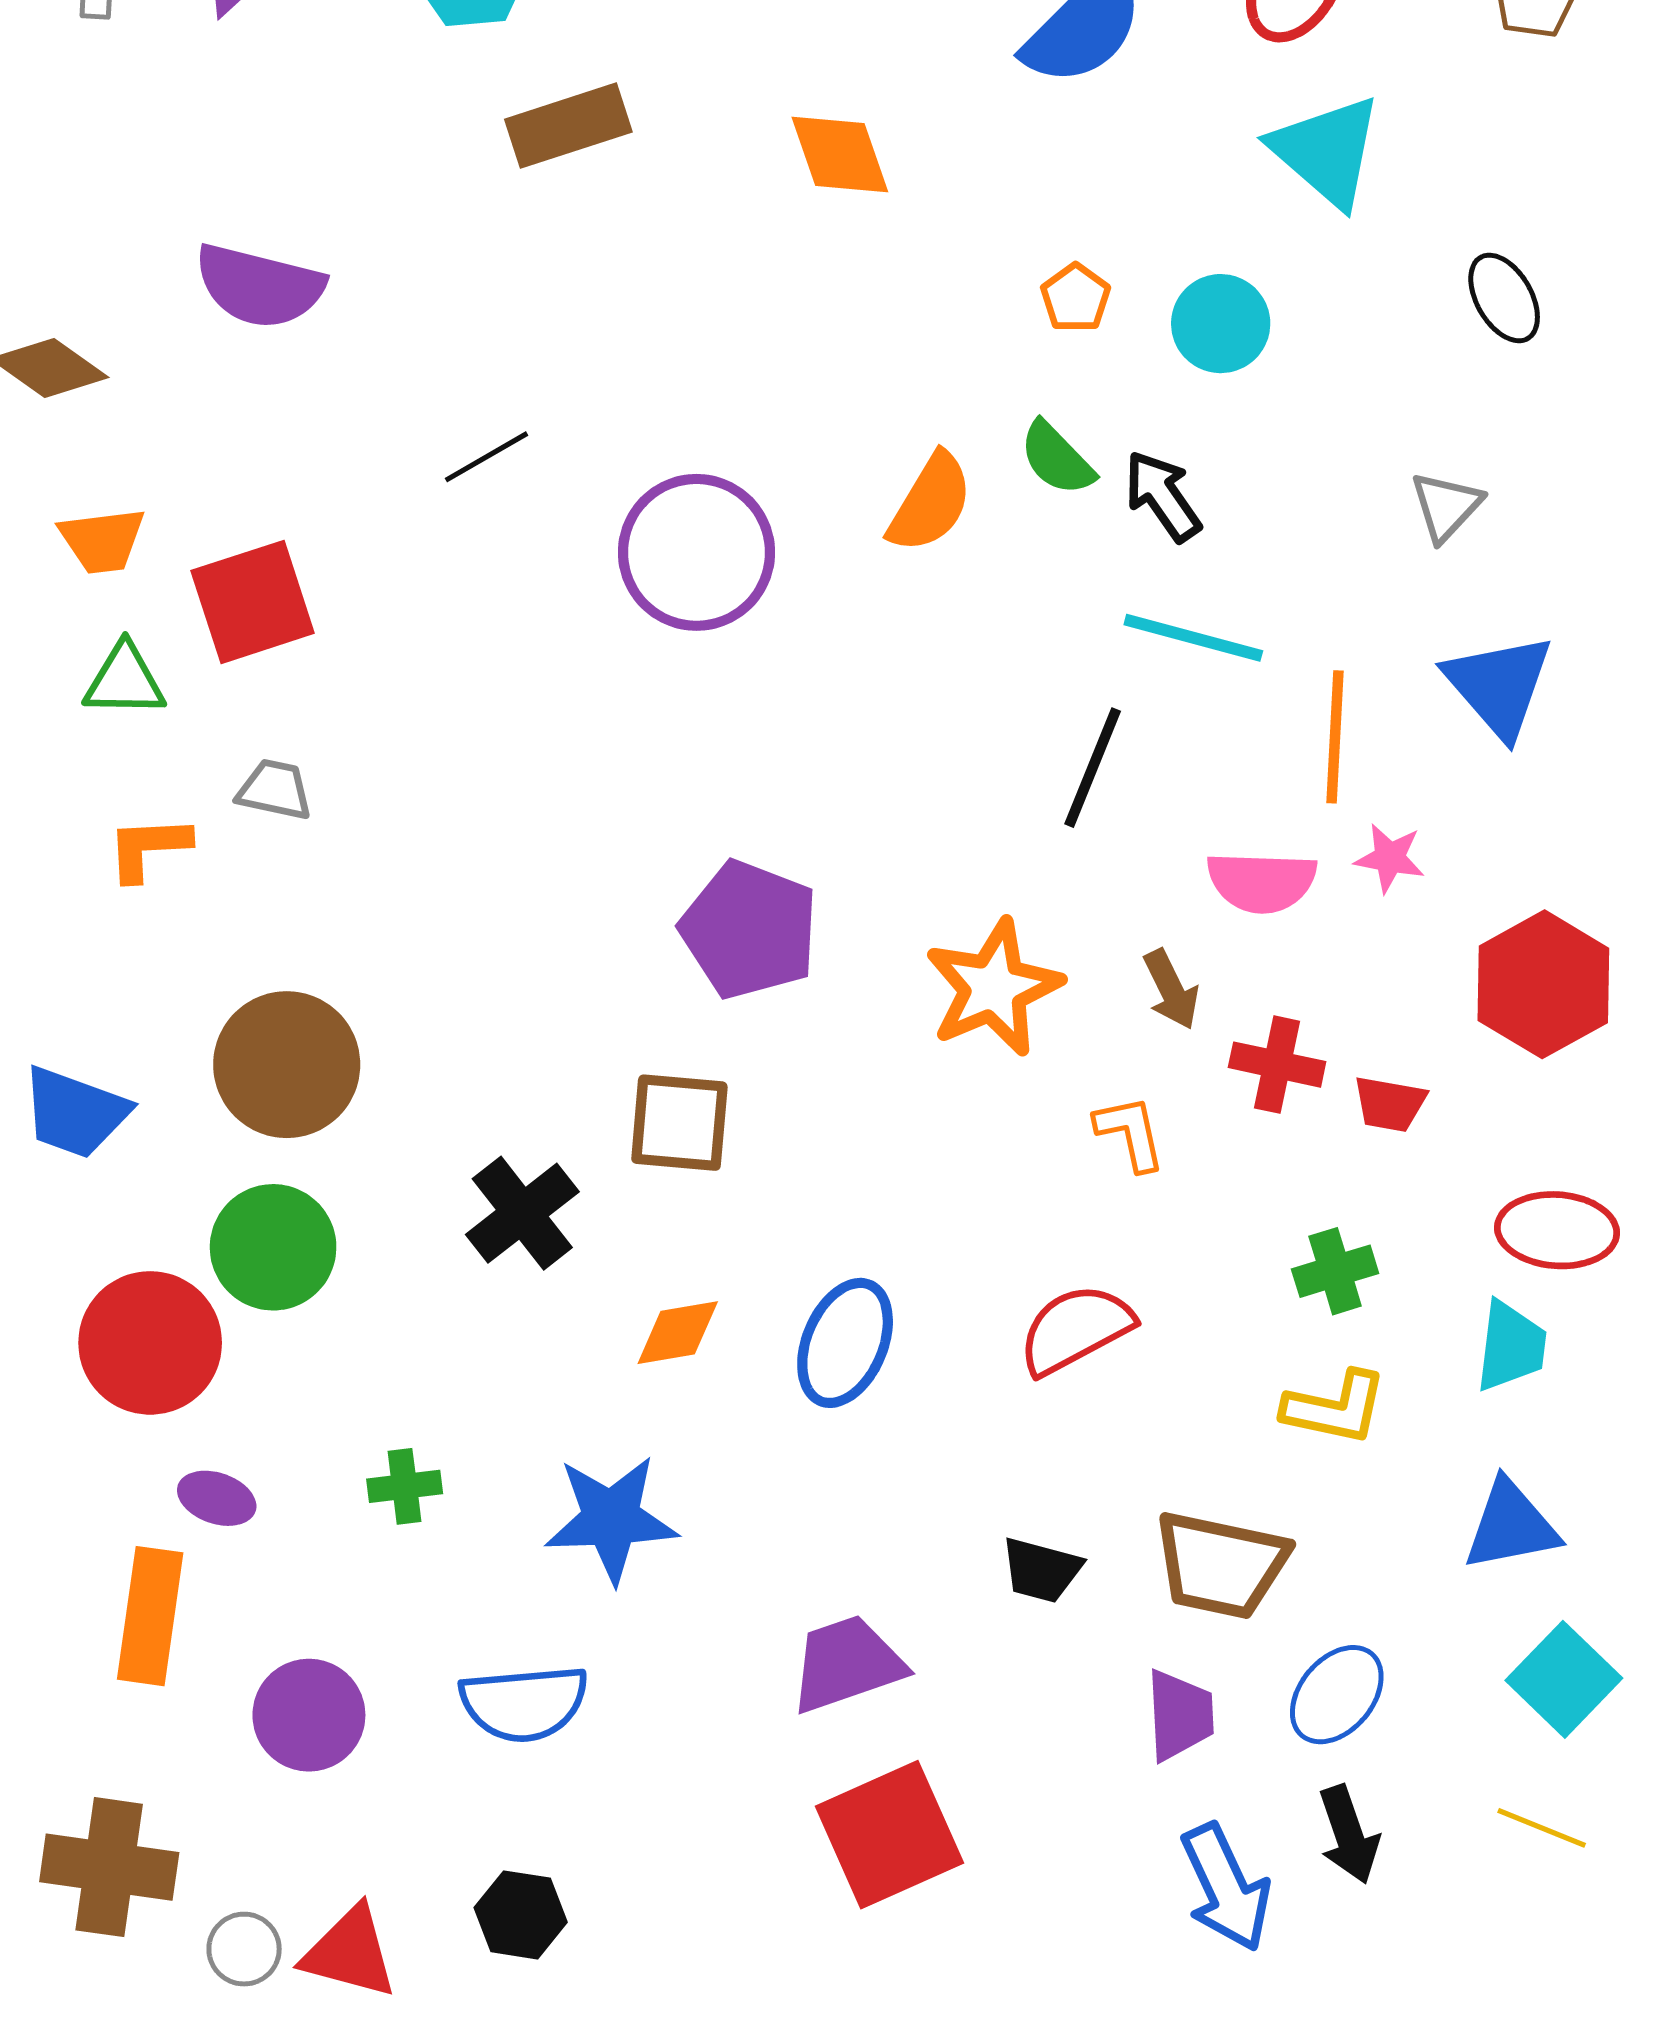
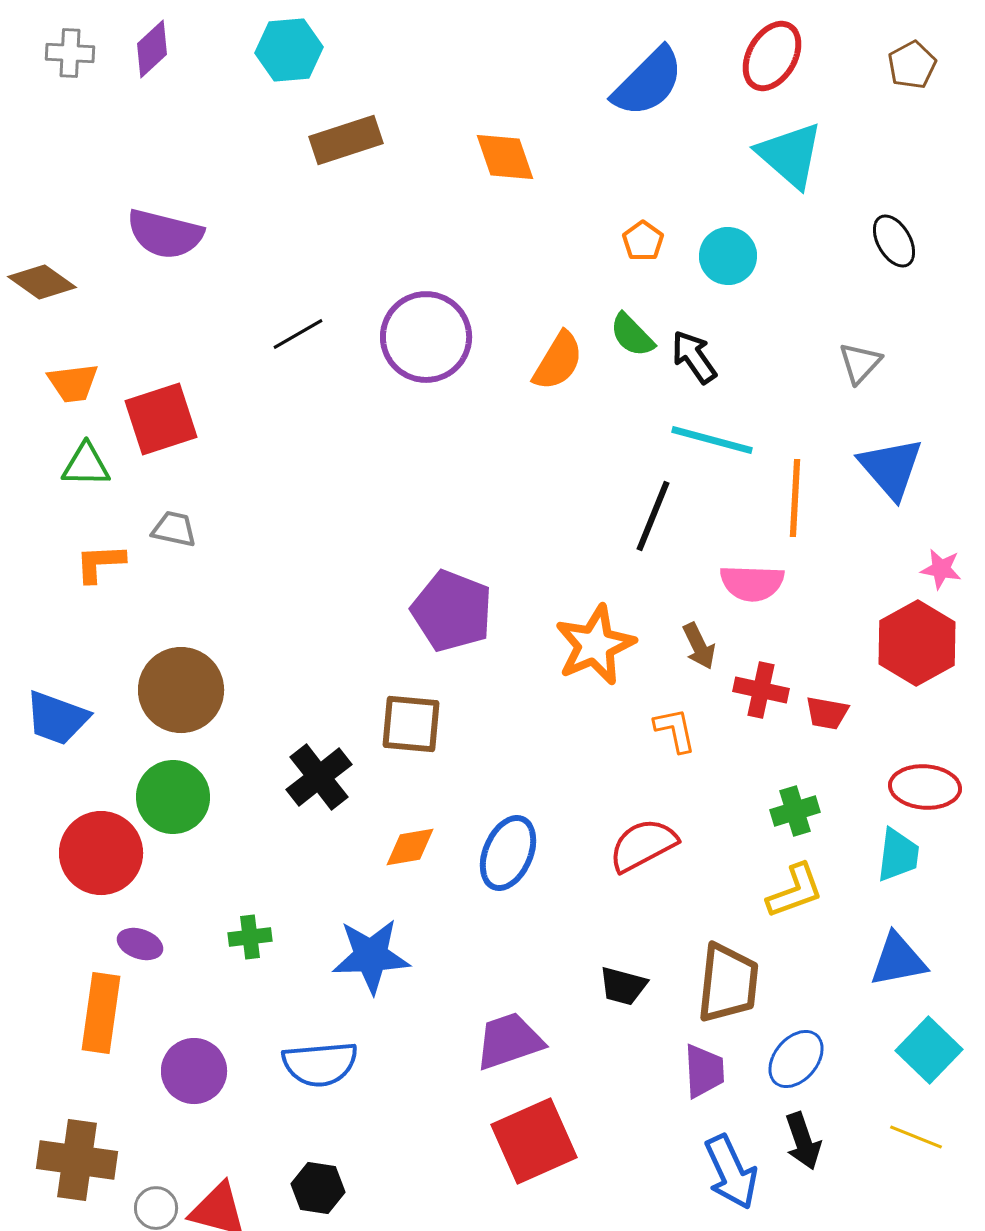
purple circle: (696, 552) -> (426, 337), moved
pink star: (1390, 858) -> (941, 569), moved
yellow L-shape: (1335, 1408) -> (795, 891), turned -32
brown trapezoid: (1221, 1565) -> (728, 983), turned -96

